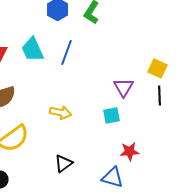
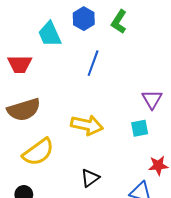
cyan trapezoid: (32, 49) -> (50, 34), moved
yellow arrow: (60, 112) -> (87, 125), size x1.4

